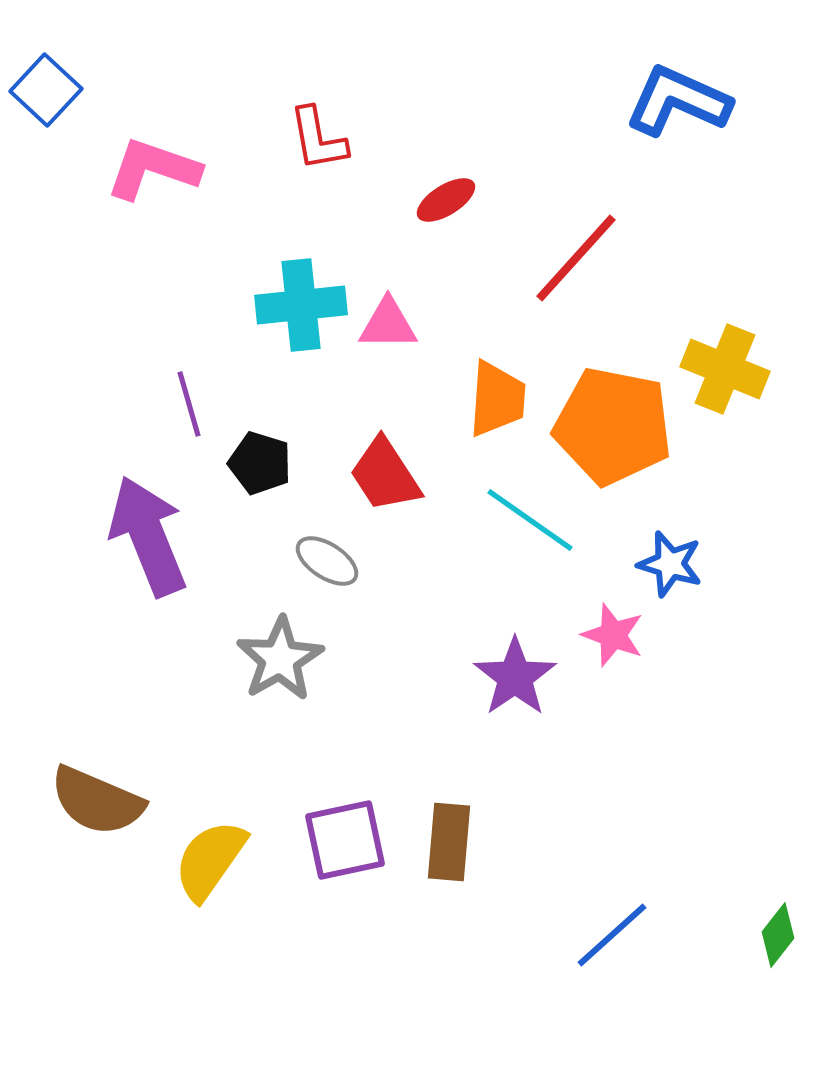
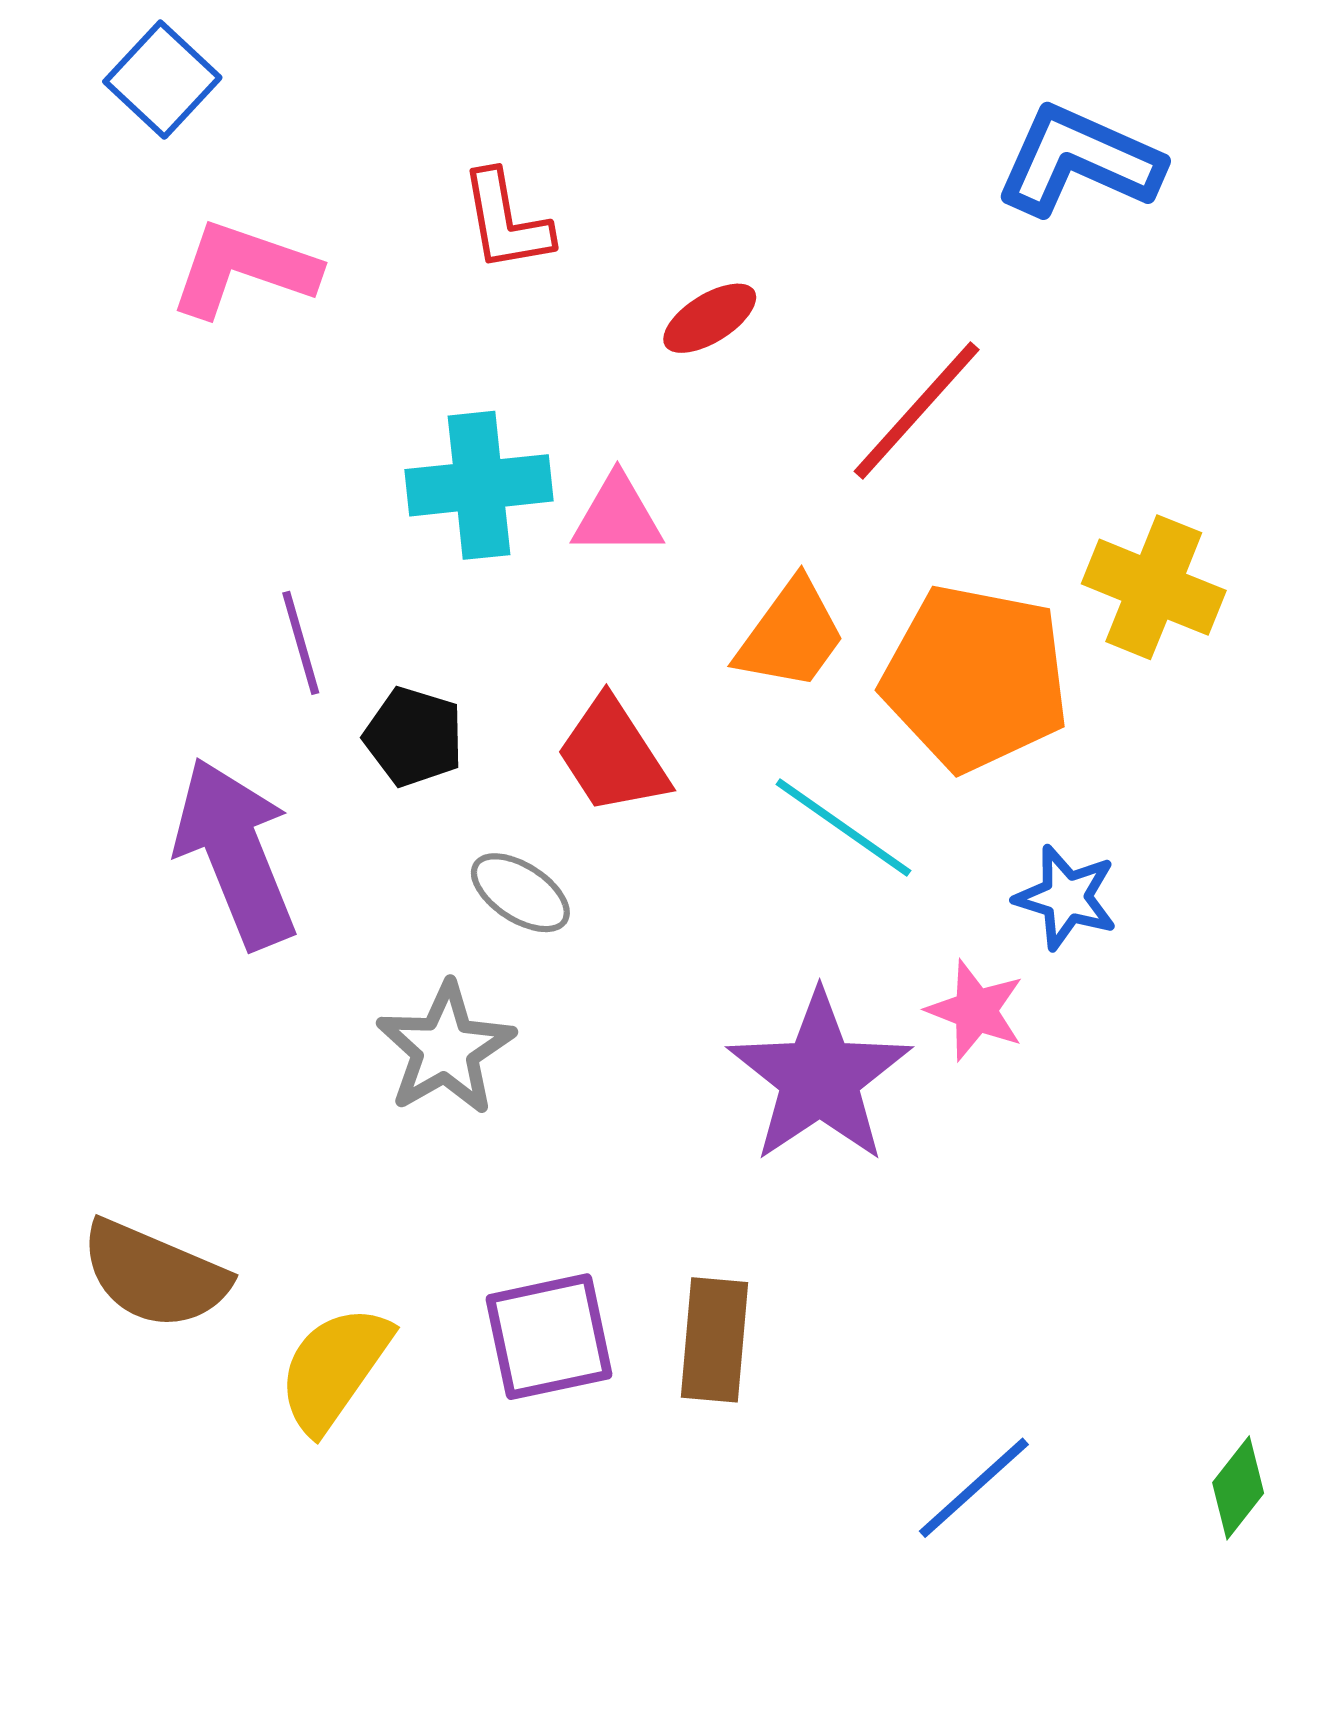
blue square: (46, 90) -> (162, 80), moved
orange trapezoid: (497, 399) -> (791, 635), turned 32
purple star: (515, 677) -> (820, 1077), size x1.4

